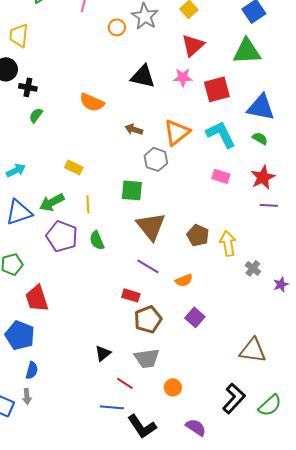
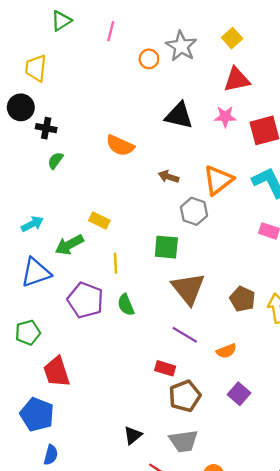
red triangle: (193, 45) -> (237, 80), turned 30
green arrow: (52, 202) -> (69, 245), moved

